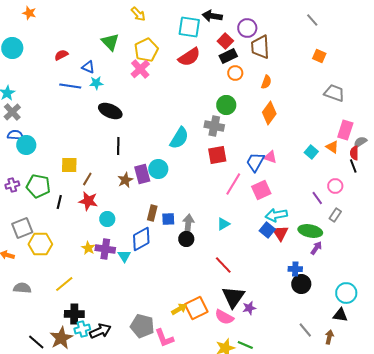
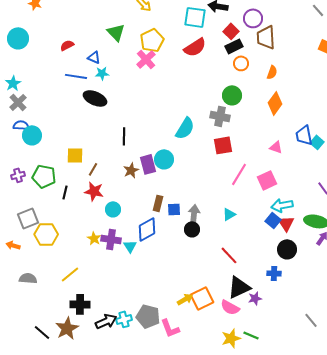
black ellipse: (110, 111) -> (95, 98), moved
blue trapezoid: (255, 162) -> (304, 135), moved, turned -40
blue cross: (295, 269) -> (274, 273), moved
black circle: (301, 284) -> (287, 249), moved
black triangle: (233, 297) -> (239, 287), turned 30
cyan cross: (82, 329) -> (124, 319), moved

